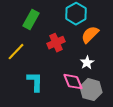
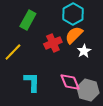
orange semicircle: (90, 35) -> (74, 35), moved
white star: (87, 63) -> (84, 51), moved

